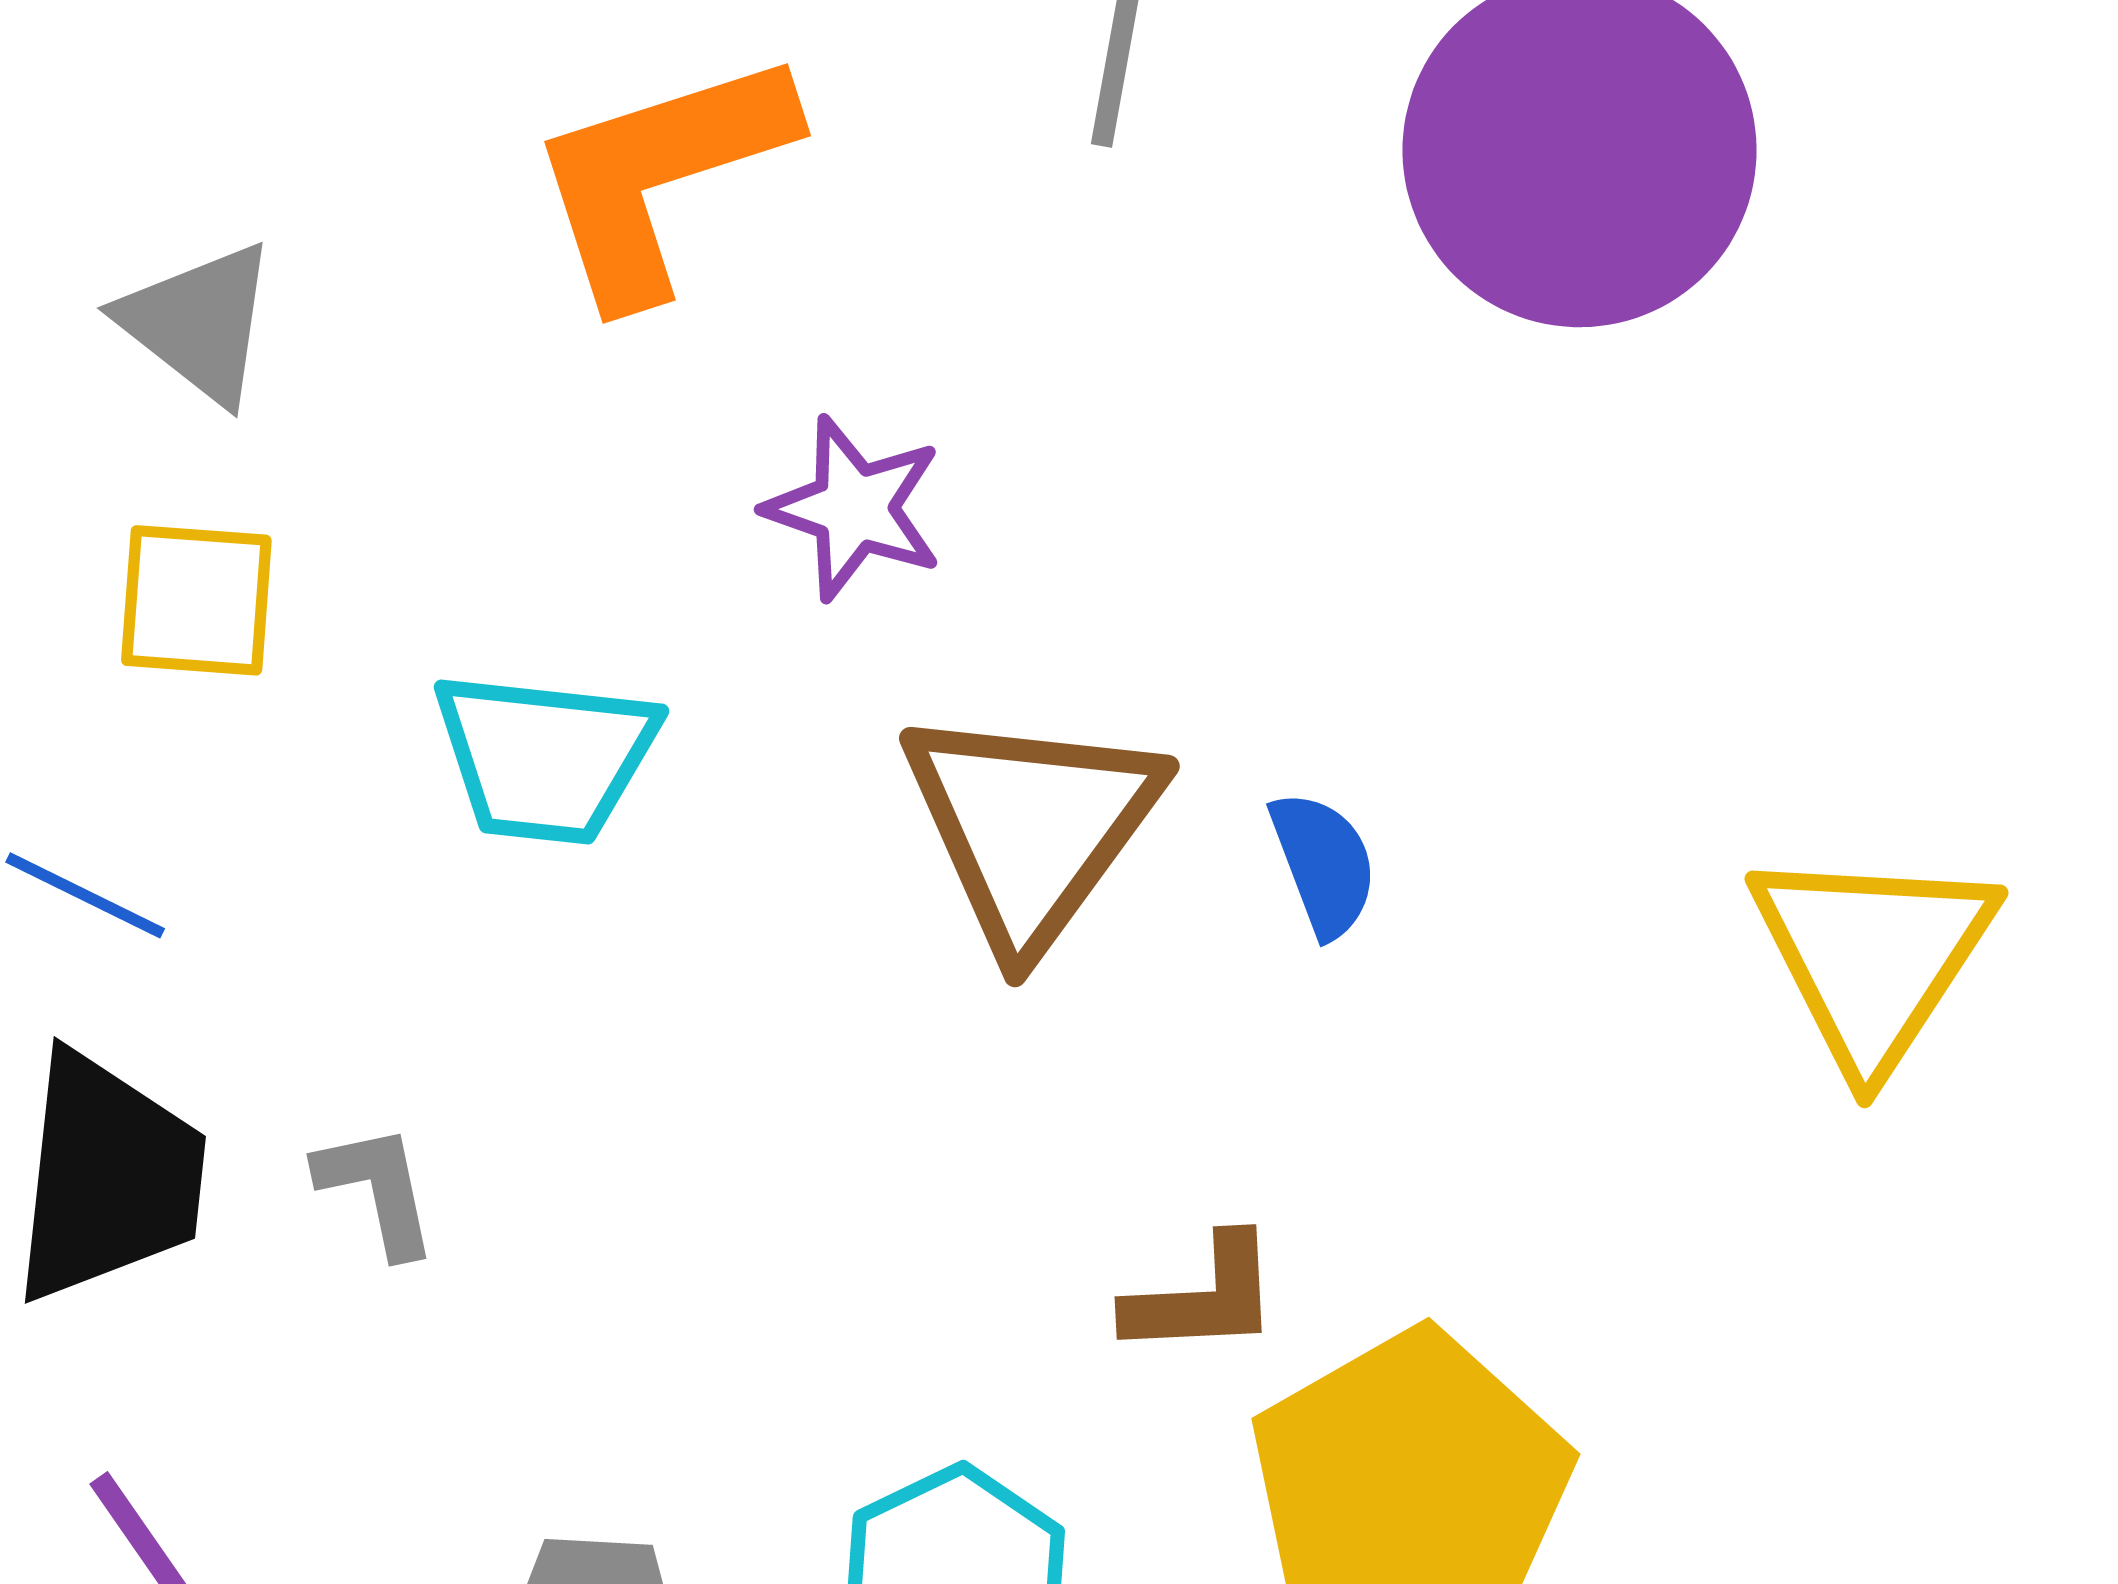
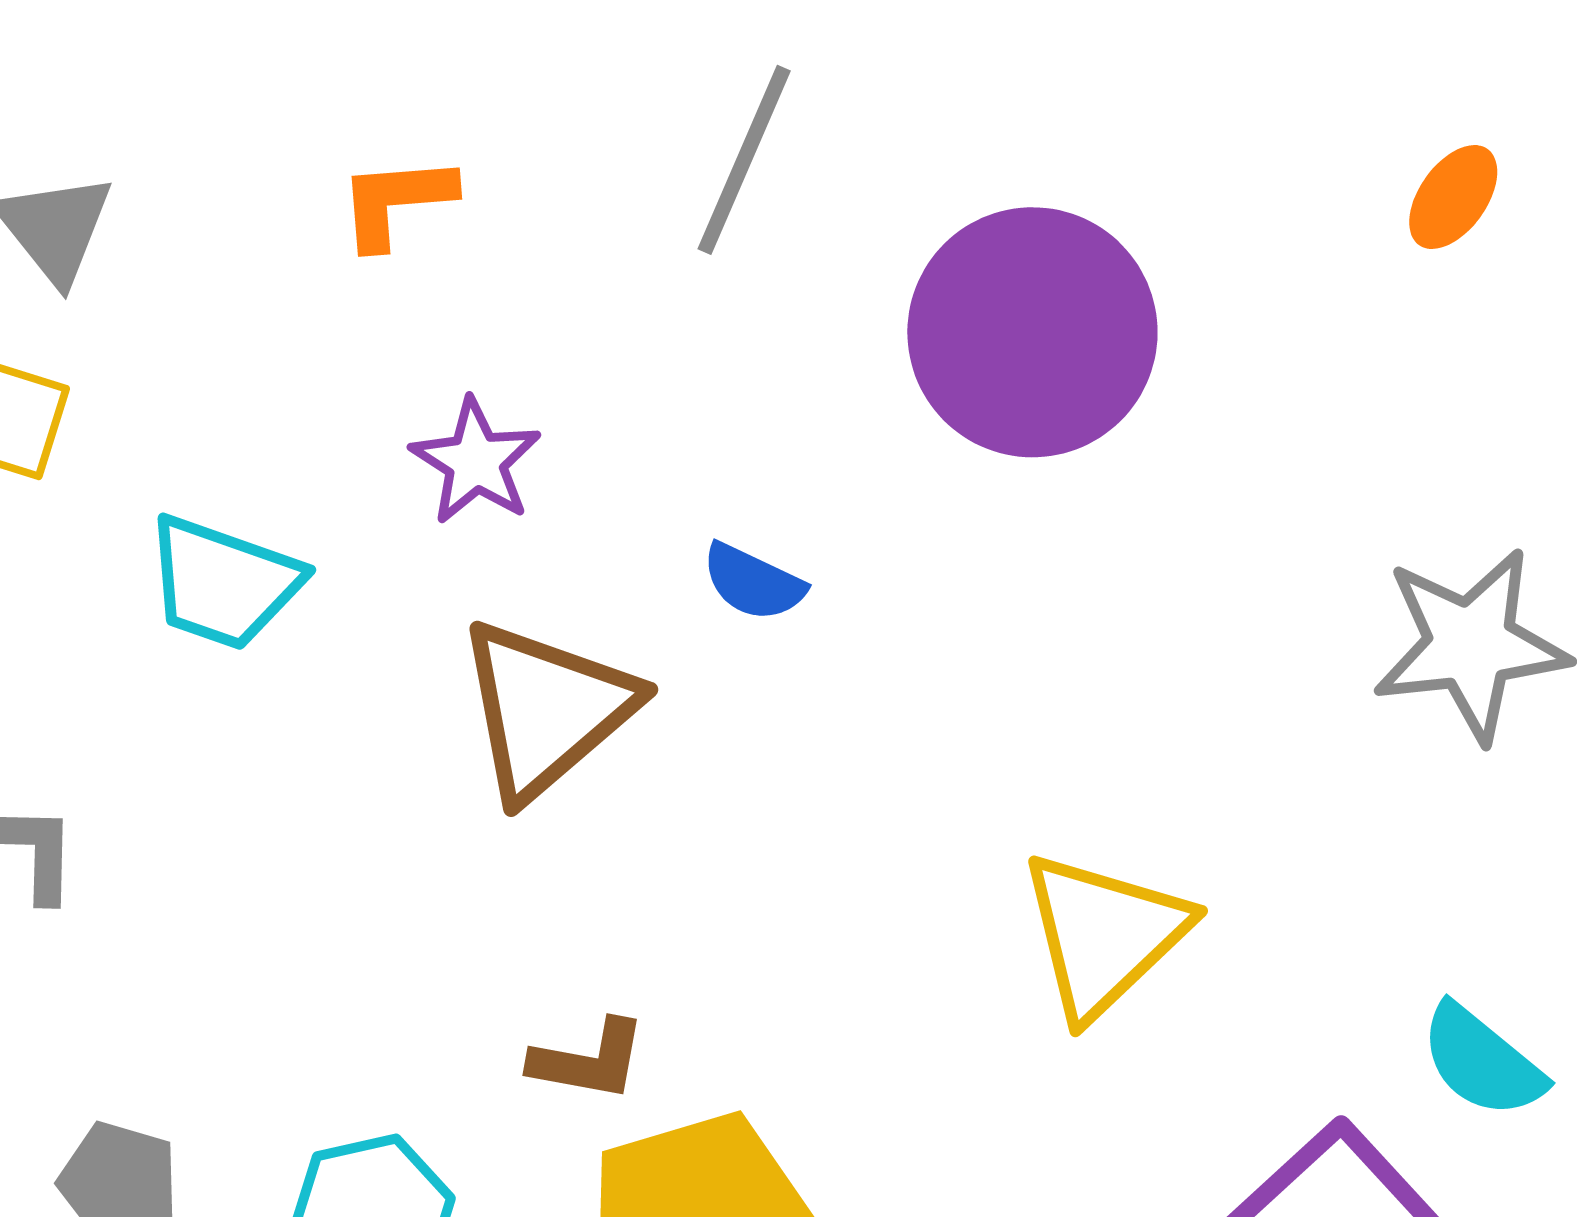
orange L-shape: (660, 175) -> (396, 201), size x0.6
blue semicircle: (1324, 864) -> (753, 582), moved, turned 123

